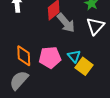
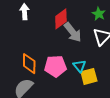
yellow square: (84, 66) -> (89, 76), turned 36

